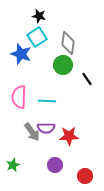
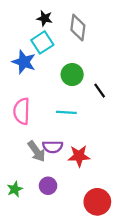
gray diamond: (68, 43) -> (78, 28), moved
cyan line: (47, 101) -> (66, 112), moved
purple circle: (55, 165) -> (48, 186), moved
red circle: (85, 176) -> (97, 202), size x1.5

